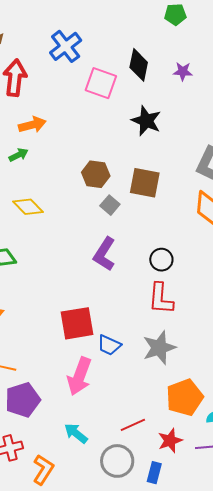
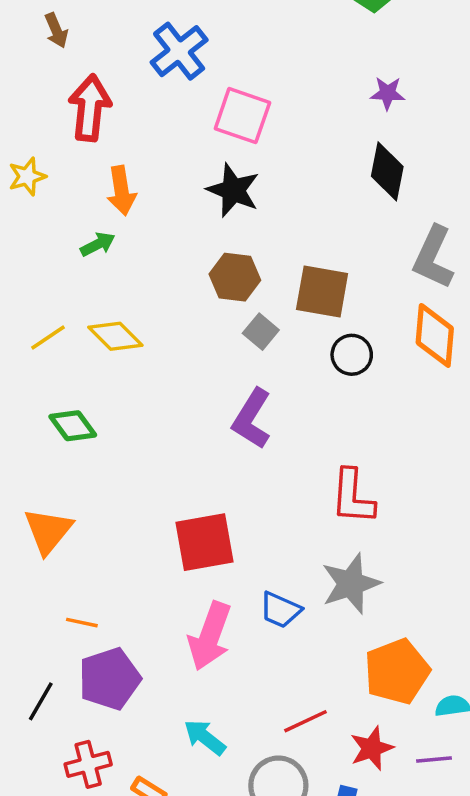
black diamond: (139, 65) -> (387, 171), moved
black star: (146, 121) -> (233, 190), moved
orange arrow: (32, 125) -> (121, 191), turned 96
black circle: (161, 260) -> (352, 355), moved
blue trapezoid: (109, 345) -> (280, 610), moved

